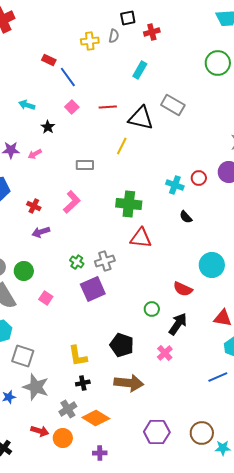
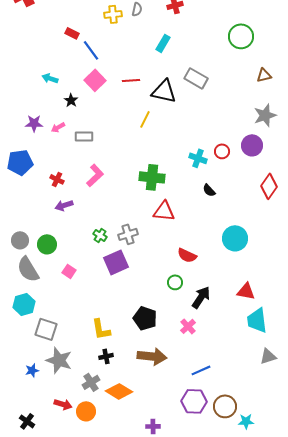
pink square: (72, 107) -> (95, 80), size x1.5
gray rectangle: (85, 165) -> (84, 136), moved
red semicircle: (183, 289) -> (187, 255), moved
blue line: (218, 377) -> (201, 370), moved
purple hexagon: (157, 432) -> (194, 401), moved
purple cross: (100, 453) -> (153, 426), moved

